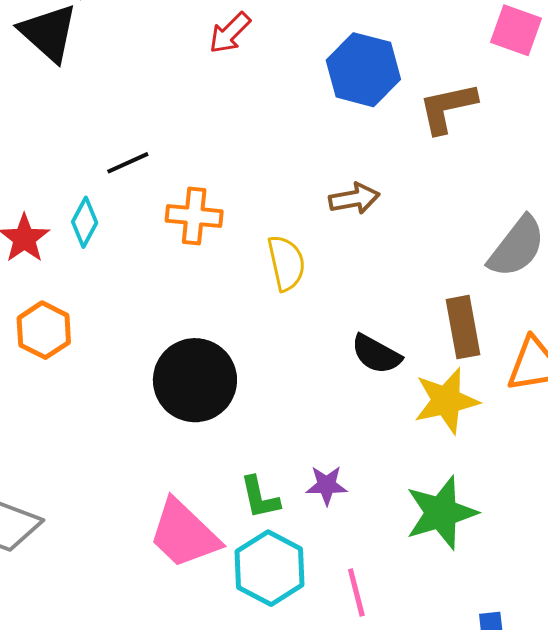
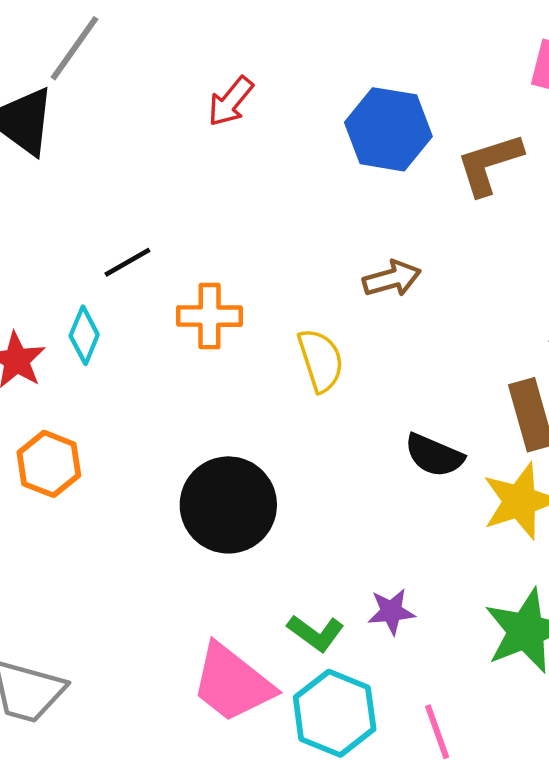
green L-shape: (260, 498) -> (316, 633), turned -36

